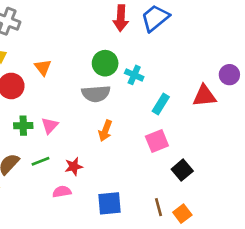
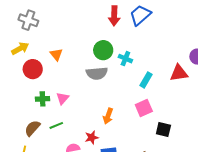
orange arrow: (105, 131) -> (108, 116), moved
red star: (74, 166) -> (92, 137), moved
black square: (182, 170) -> (163, 129), turned -35

